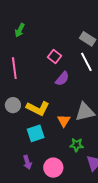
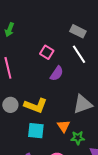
orange triangle: (64, 121) -> (64, 126), moved
cyan square: (36, 133) -> (36, 131), turned 30

